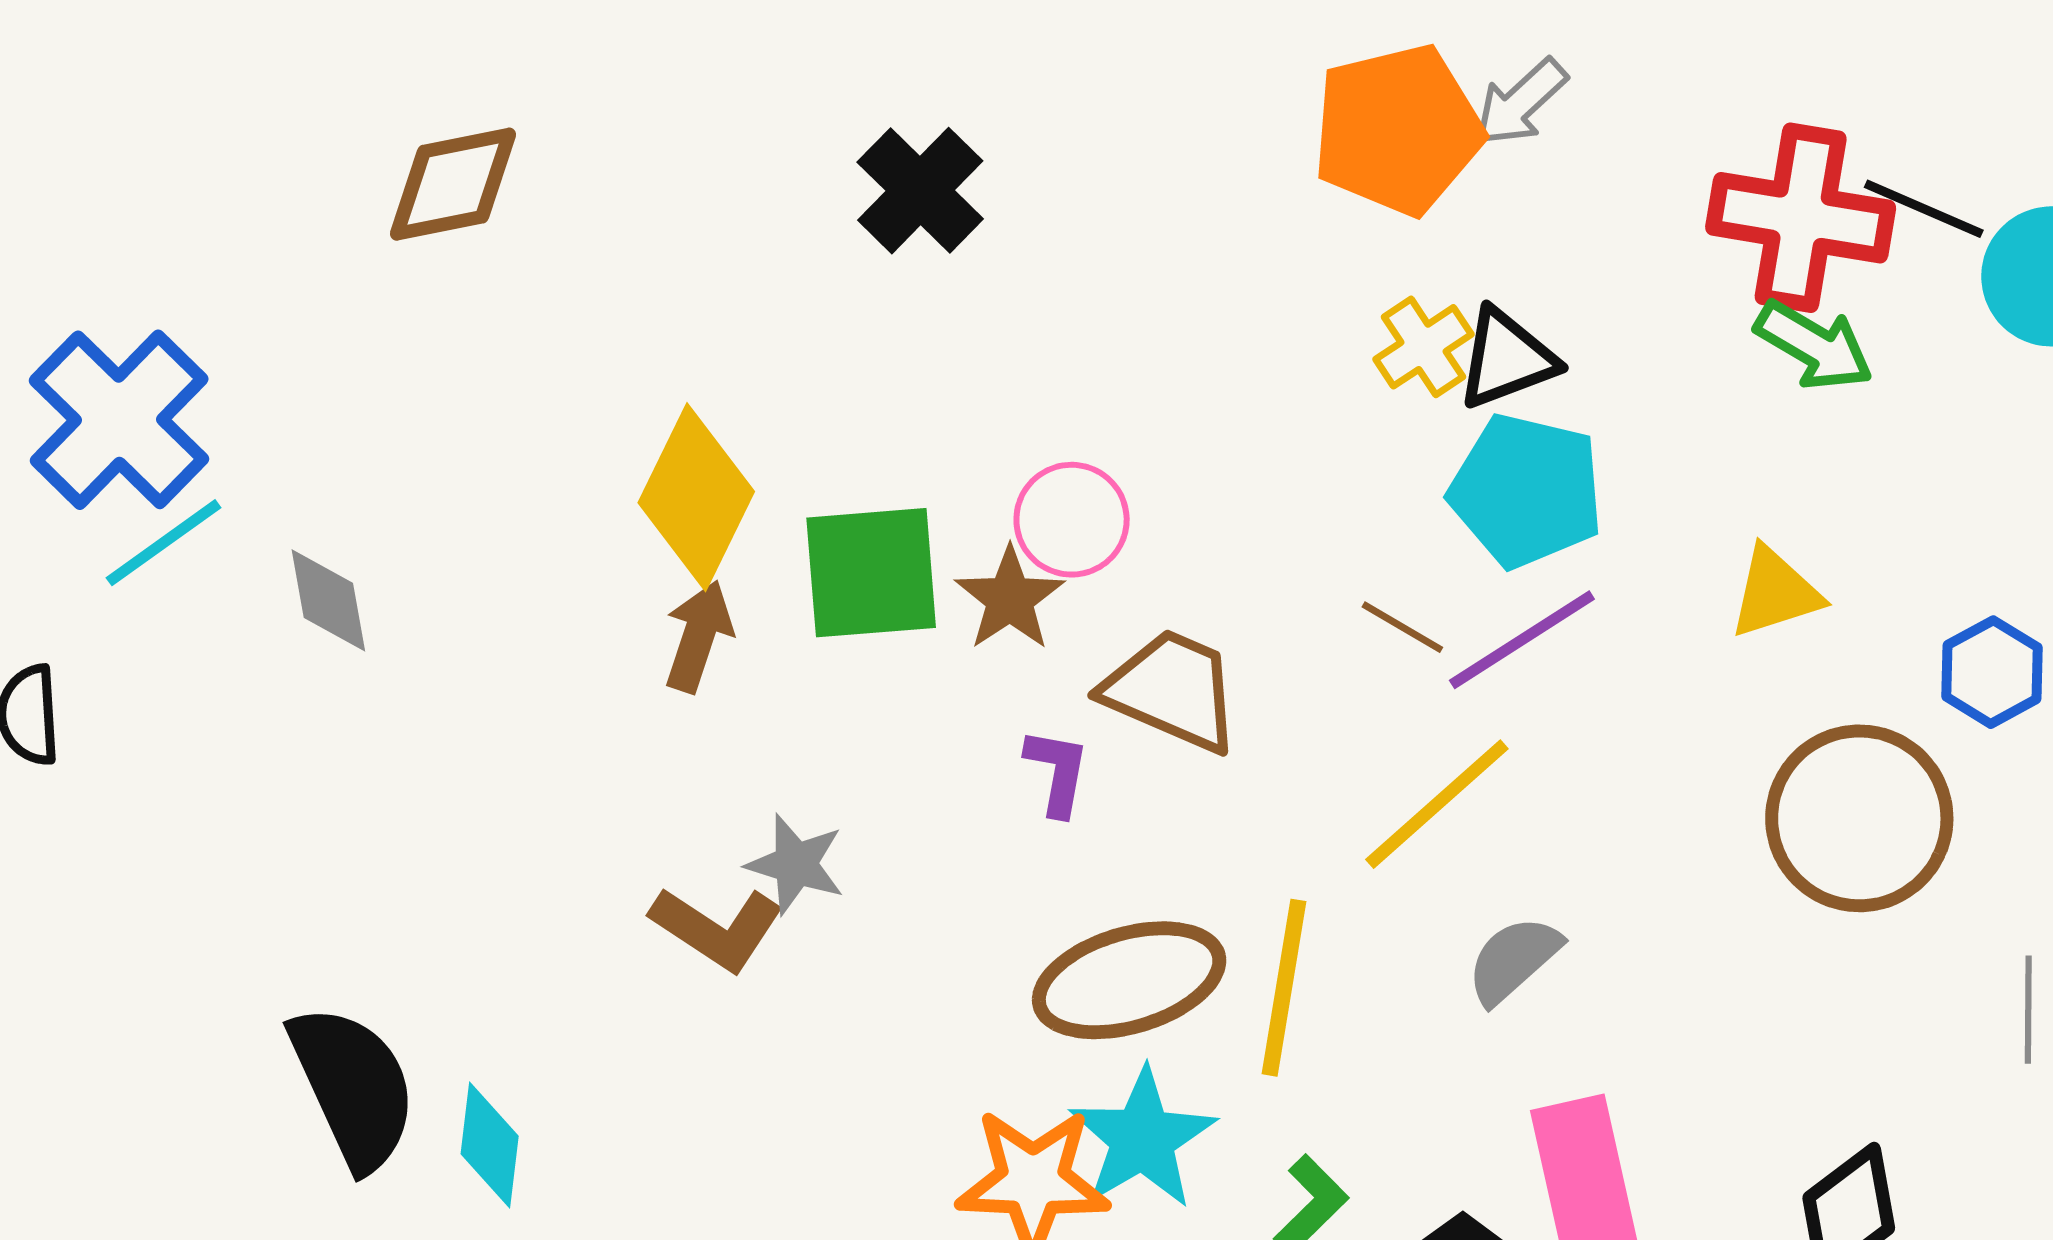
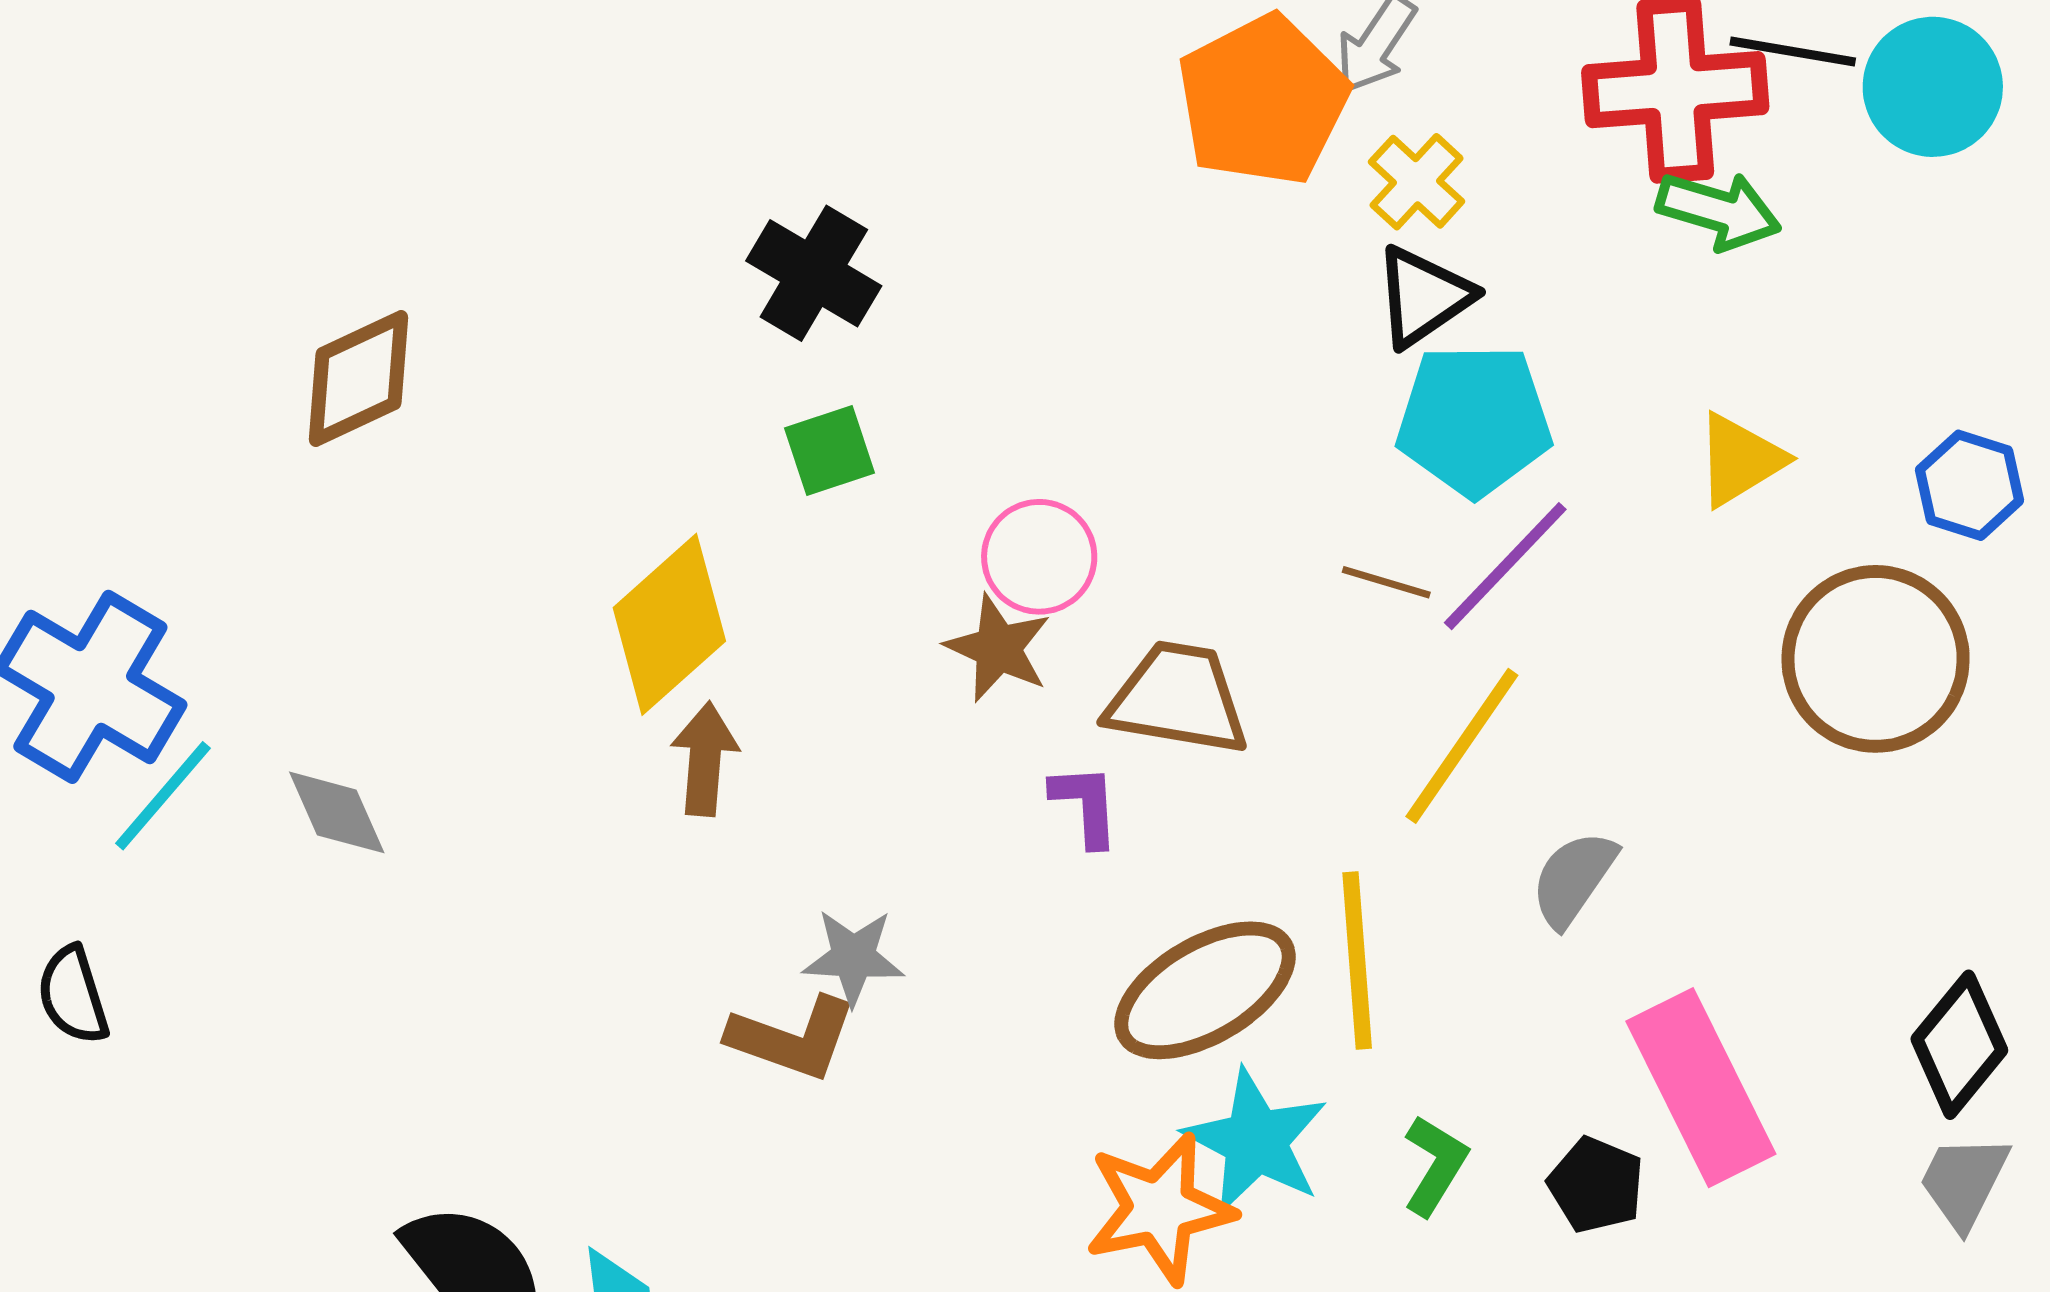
yellow cross: (1423, 347) -> (1417, 182), moved
yellow diamond: (696, 497) -> (669, 624), turned 36
green square: (871, 573) -> (829, 451), moved, size x0.6

